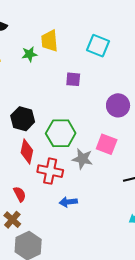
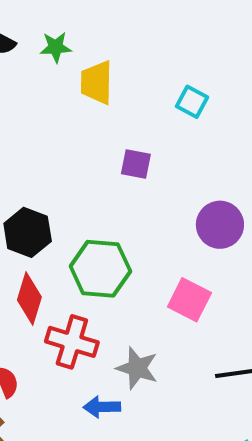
cyan square: (98, 46) -> (192, 102), size x0.7
green star: (29, 54) -> (56, 47), moved
gray star: (82, 159) -> (137, 368), moved

